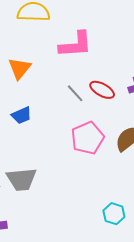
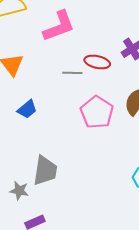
gray line: (75, 93) -> (72, 73), turned -30
gray trapezoid: (21, 179) -> (45, 171), turned -60

